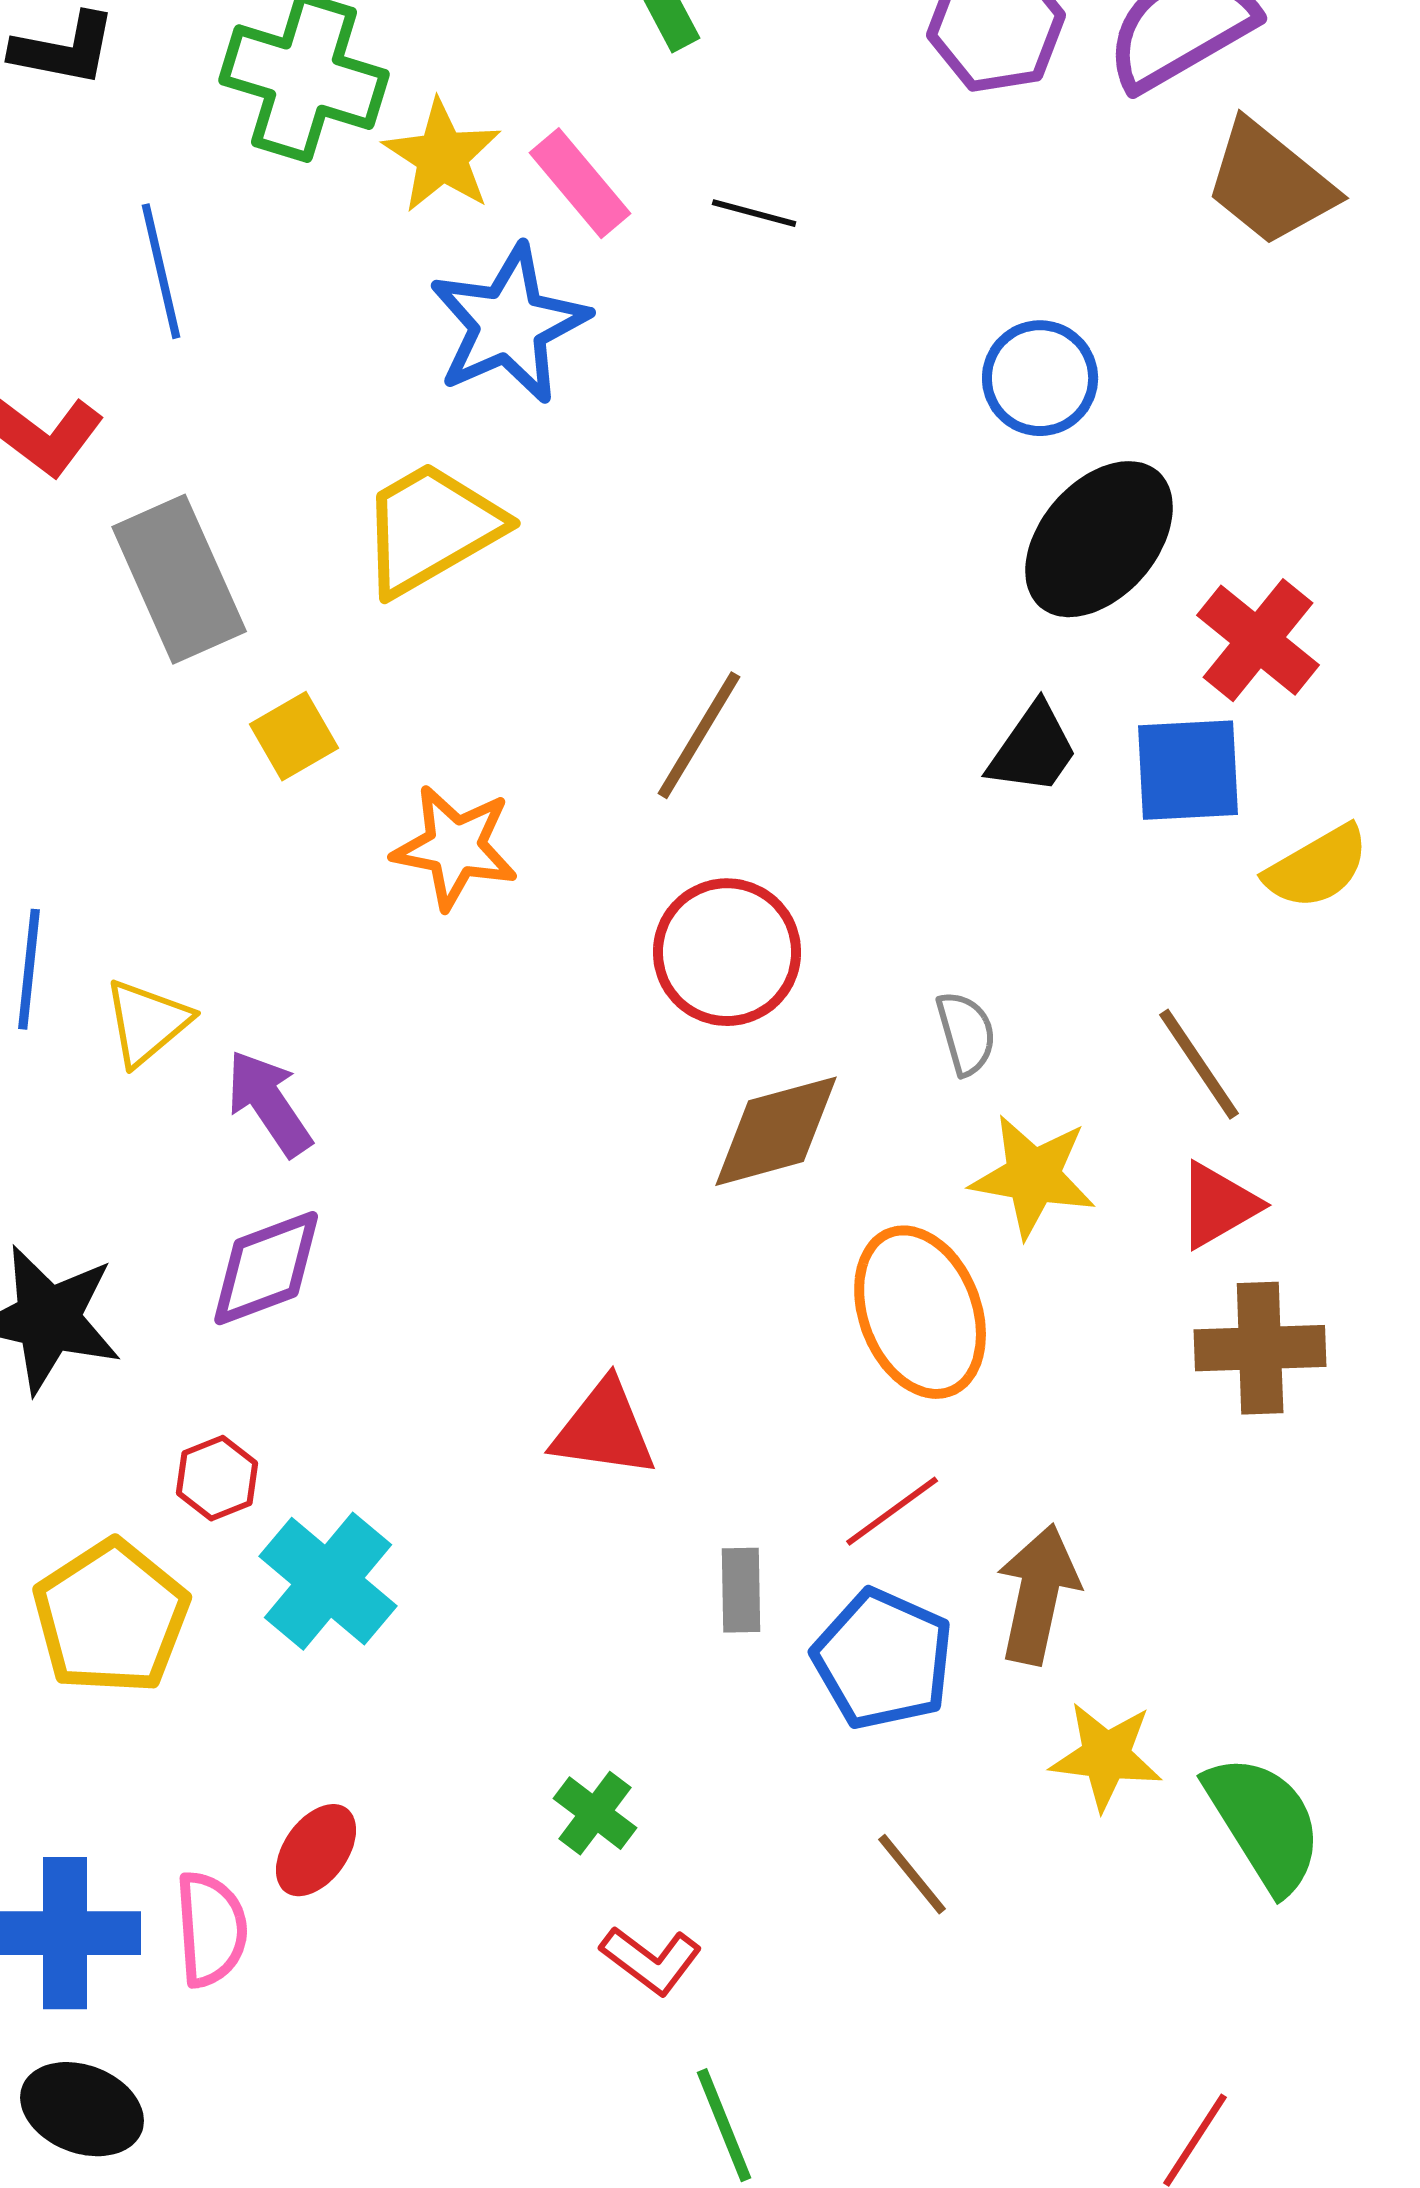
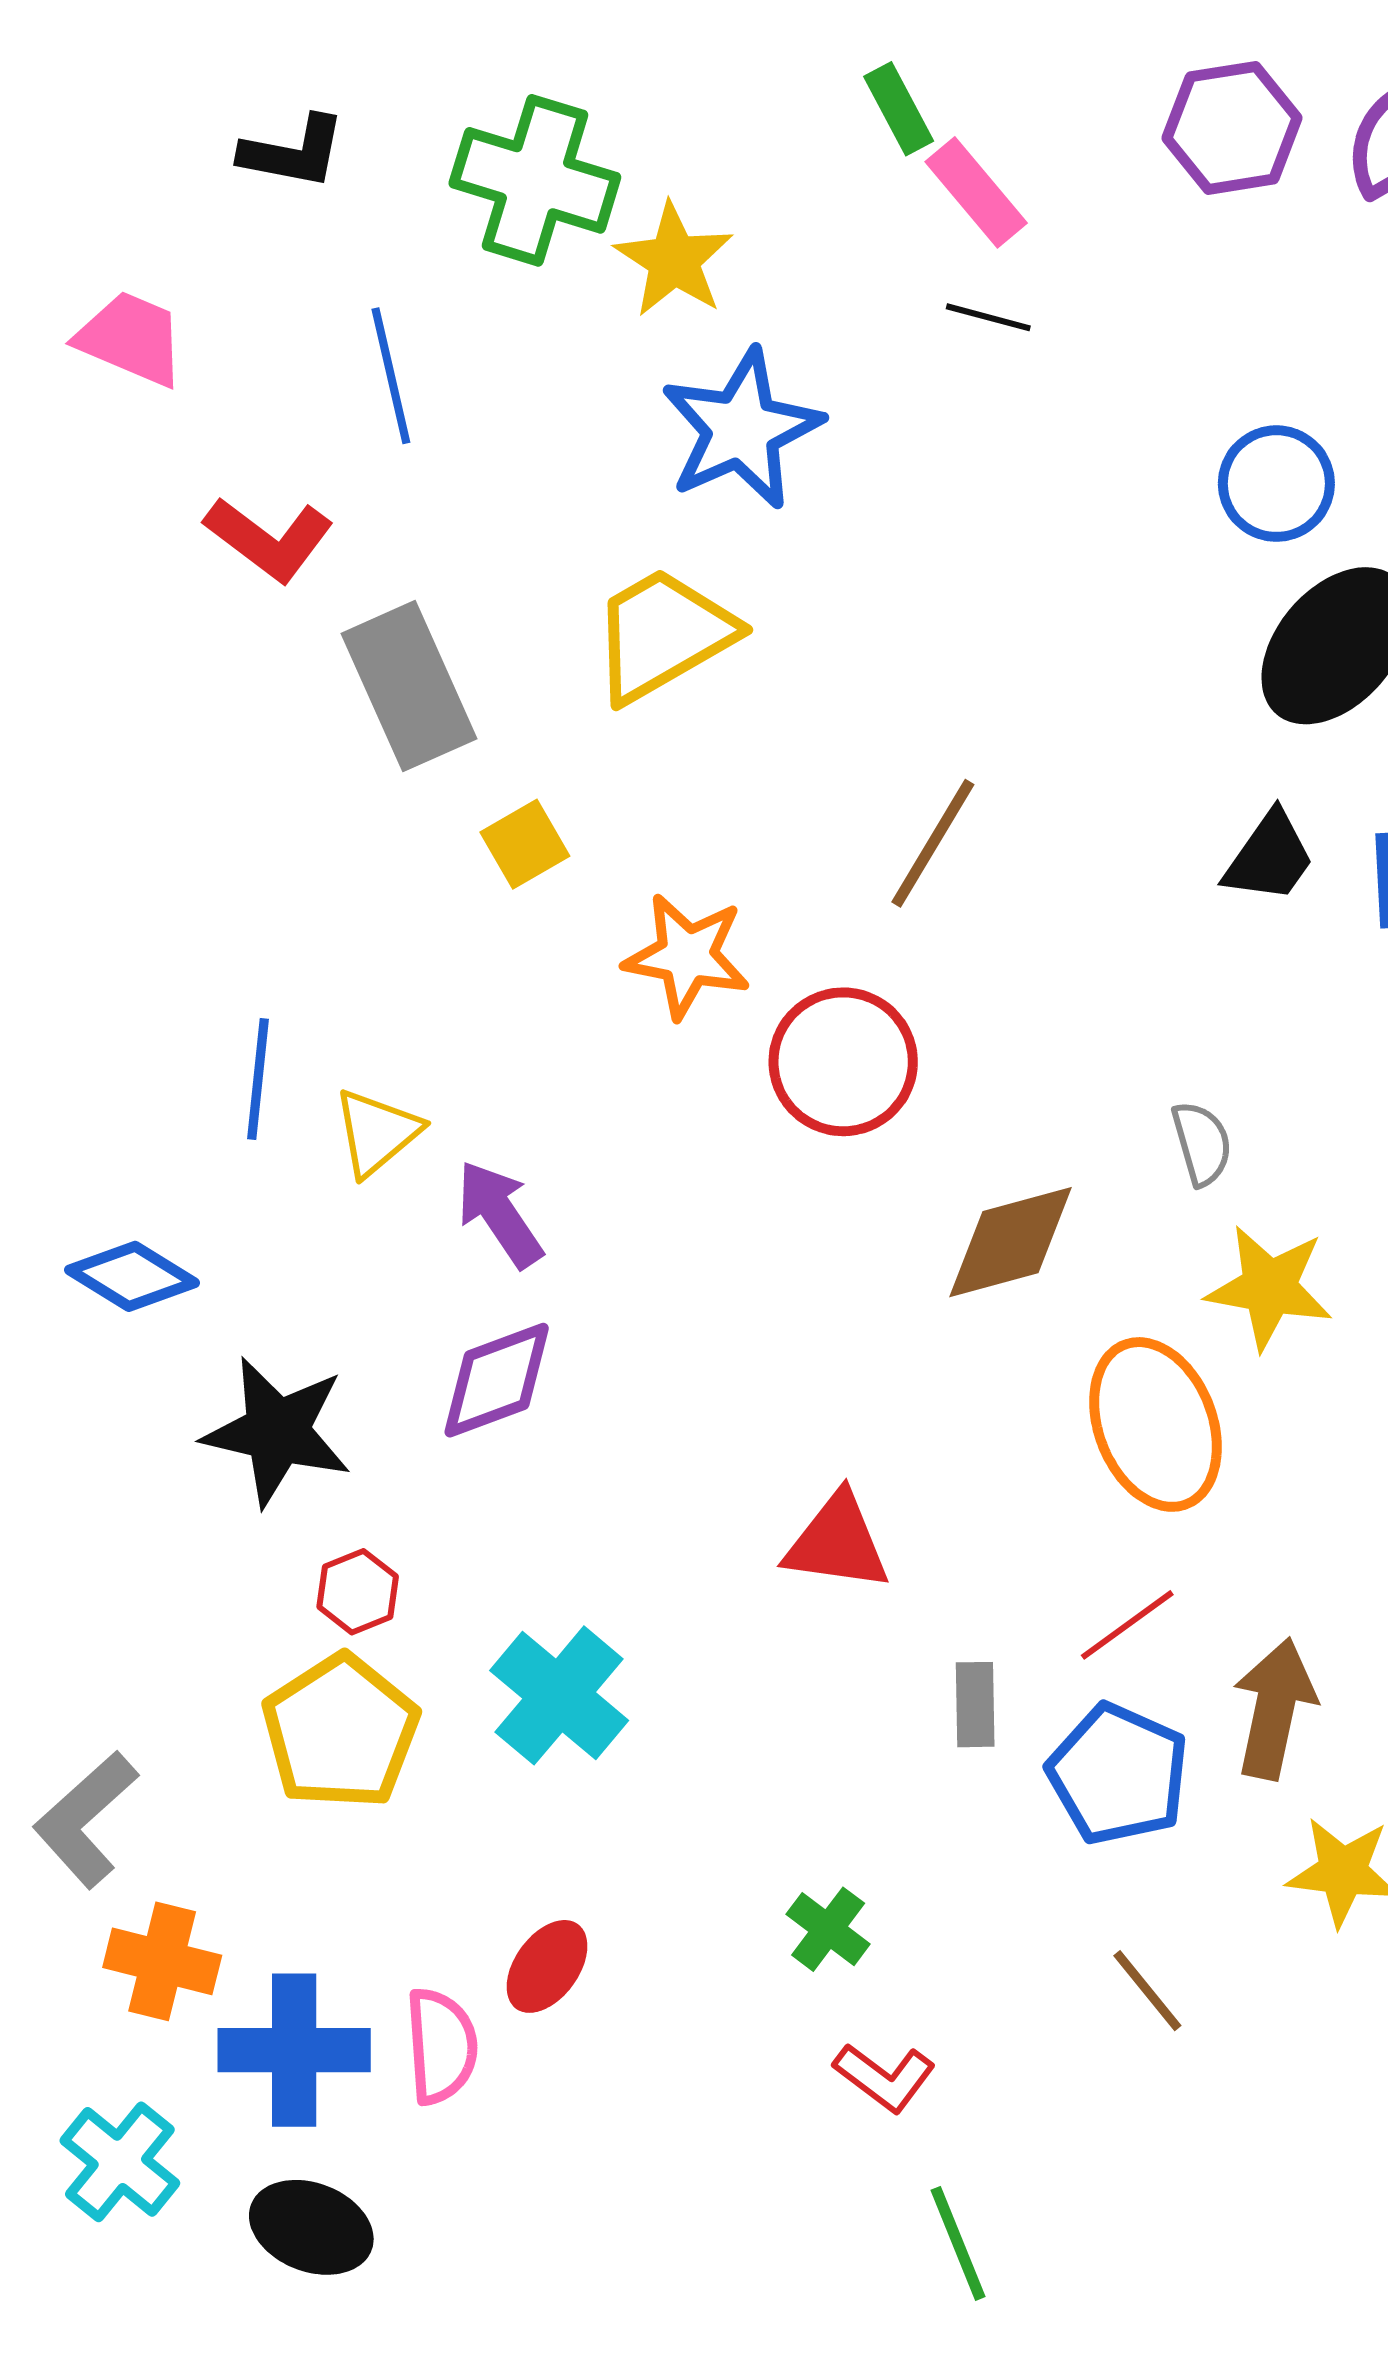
pink rectangle: (580, 183) -> (976, 192), moved
red circle: (727, 952) -> (843, 1062), moved
red hexagon: (217, 1478) -> (358, 1592), moved

